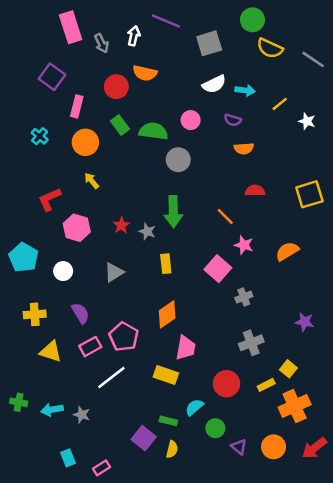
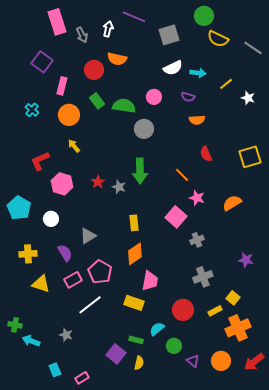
red semicircle: (255, 191) -> (206, 154), turned -112
yellow rectangle: (166, 264) -> (134, 223), moved
gray triangle: (114, 272) -> (88, 236), moved
cyan arrow: (52, 410) -> (31, 341), moved, turned 30

